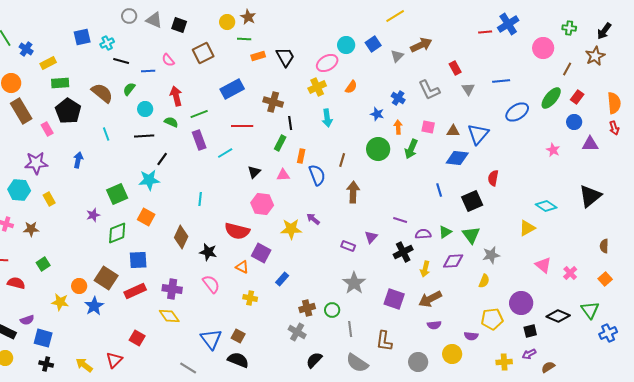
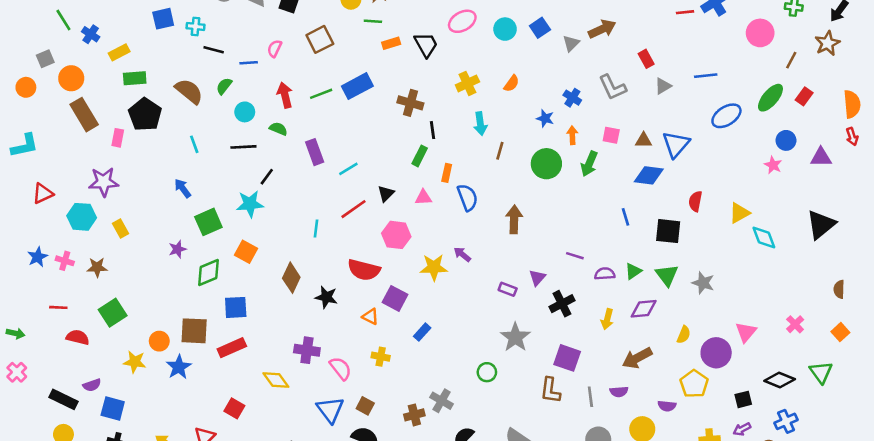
cyan cross: (107, 43) -> (196, 26), turned 32
pink semicircle: (168, 60) -> (275, 48), turned 64
pink ellipse: (327, 63) -> (462, 21), moved
gray triangle: (468, 89) -> (663, 86), turned 32
green line: (199, 114) -> (321, 94), moved
blue circle: (574, 122) -> (786, 140), moved
red line: (242, 126) -> (354, 209), moved, turned -35
pink rectangle: (47, 129) -> (118, 138), turned 40
blue arrow: (78, 160) -> (183, 188), moved, turned -49
brown line: (342, 160) -> (500, 151), moved
black square: (472, 201) -> (668, 231), turned 30
cyan diamond: (546, 206) -> (764, 238), turned 35
yellow triangle: (527, 228) -> (739, 213), moved
black cross: (403, 252) -> (562, 304), moved
gray star: (491, 255) -> (703, 283), moved, turned 30
green square: (43, 264) -> (113, 313), size x1.5
pink triangle: (543, 265) -> (746, 332), moved, turned 30
brown square: (106, 278) -> (194, 331), turned -30
pink semicircle: (211, 284) -> (341, 368), moved
purple cross: (172, 289) -> (307, 350), moved
brown arrow: (430, 299) -> (637, 358), moved
purple circle: (521, 303) -> (716, 353), moved
brown cross: (307, 308) -> (414, 415), moved
yellow pentagon: (492, 319) -> (694, 384), turned -30
gray line: (350, 329) -> (590, 397), moved
blue cross: (608, 333) -> (786, 421), moved
brown L-shape: (384, 341) -> (550, 390), moved

